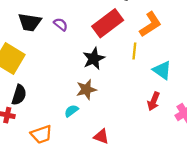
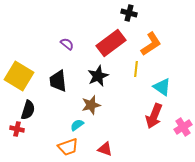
black trapezoid: (30, 22) -> (58, 81), moved, turned 75
red arrow: (154, 101) -> (154, 116), size x1.4
orange trapezoid: (41, 134) -> (68, 147), moved

